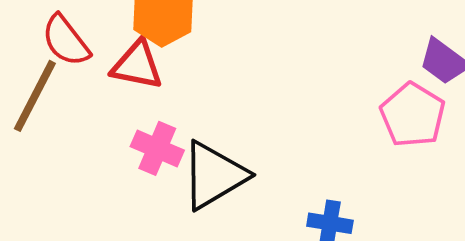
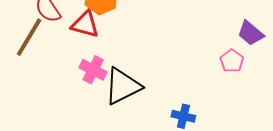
pink pentagon: (413, 115) -> (232, 61), size x0.7

